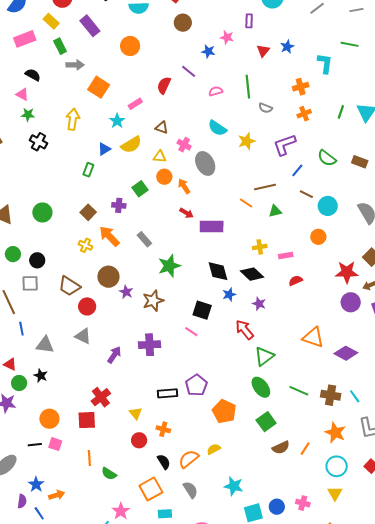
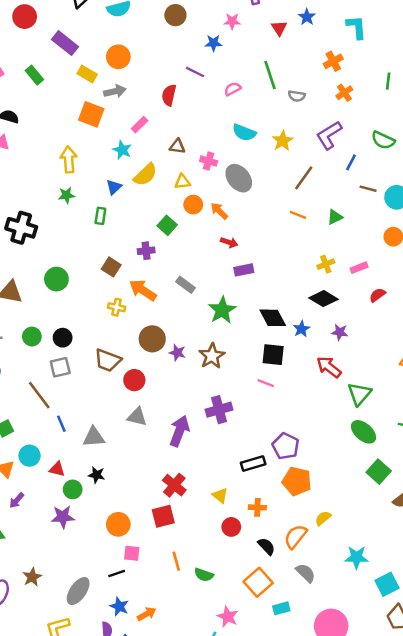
yellow rectangle: (51, 21) -> (87, 74), moved
gray arrow: (75, 65) -> (115, 91), moved
green star: (28, 115) -> (66, 195), moved
black cross: (38, 142) -> (21, 228), moved, size x1.4
brown line: (265, 187) -> (304, 178), moved, turned -30
purple rectangle: (212, 226) -> (244, 270), moved, size x0.7
black diamond: (218, 271) -> (273, 318), moved
purple arrow: (114, 355) -> (179, 431), size x1.4
orange pentagon: (224, 411) -> (297, 481), moved
black line: (35, 445) -> (117, 573), moved

